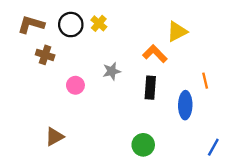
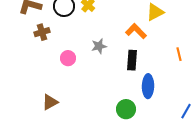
brown cross: (45, 55) -> (42, 32), turned -35
blue ellipse: (185, 105) -> (148, 86), moved

